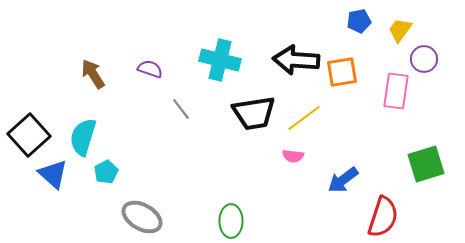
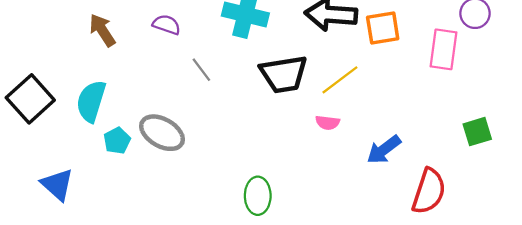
green square: (426, 164) -> (477, 132), size x0.7
blue triangle: (53, 174) -> (57, 184), moved
gray ellipse: (142, 217) -> (162, 133), moved

